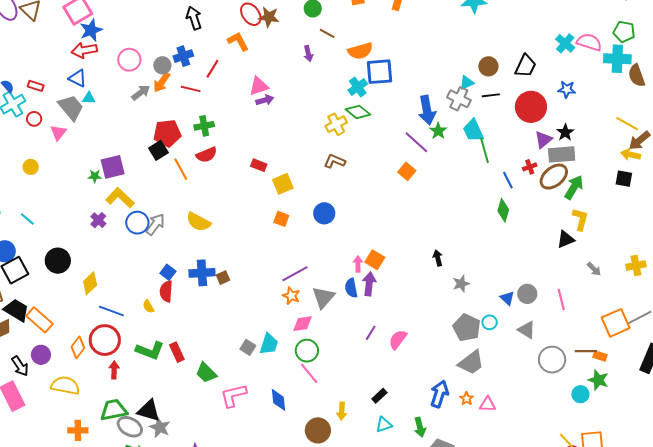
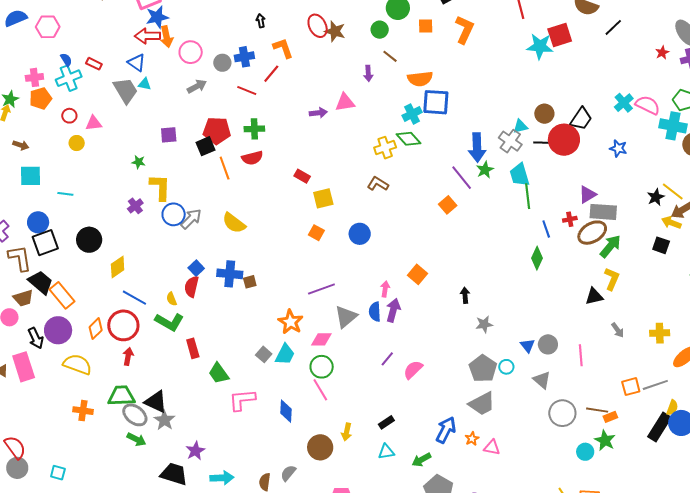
black arrow: (194, 18) -> (261, 21), size x0.6
orange L-shape: (238, 41) -> (283, 48), moved
orange arrow: (162, 82) -> (167, 37), moved, turned -55
pink triangle: (259, 86) -> (345, 102), moved
red circle: (531, 107) -> (564, 140), moved
red circle: (34, 119) -> (69, 116), moved
black star: (565, 132) -> (656, 197), moved
pink triangle: (58, 133) -> (94, 123), moved, turned 36
purple square: (113, 167) -> (169, 135), moved, size x0.7
yellow L-shape: (120, 198) -> (160, 187), turned 40
cyan line: (27, 219) -> (65, 194), turned -42
orange square: (375, 260) -> (418, 274), moved
orange star: (291, 296) -> (291, 322), moved, size x1.4
orange square: (616, 323) -> (631, 387), size x0.7
green L-shape: (150, 350) -> (169, 322), moved
purple circle: (41, 355) -> (58, 330), size x1.4
orange rectangle: (600, 356) -> (610, 417), turned -48
green arrow: (420, 427) -> (421, 460), turned 66

